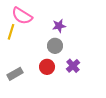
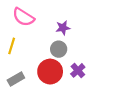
yellow line: (11, 32) -> (12, 46), moved
red circle: (47, 67) -> (50, 72), size x1.5

